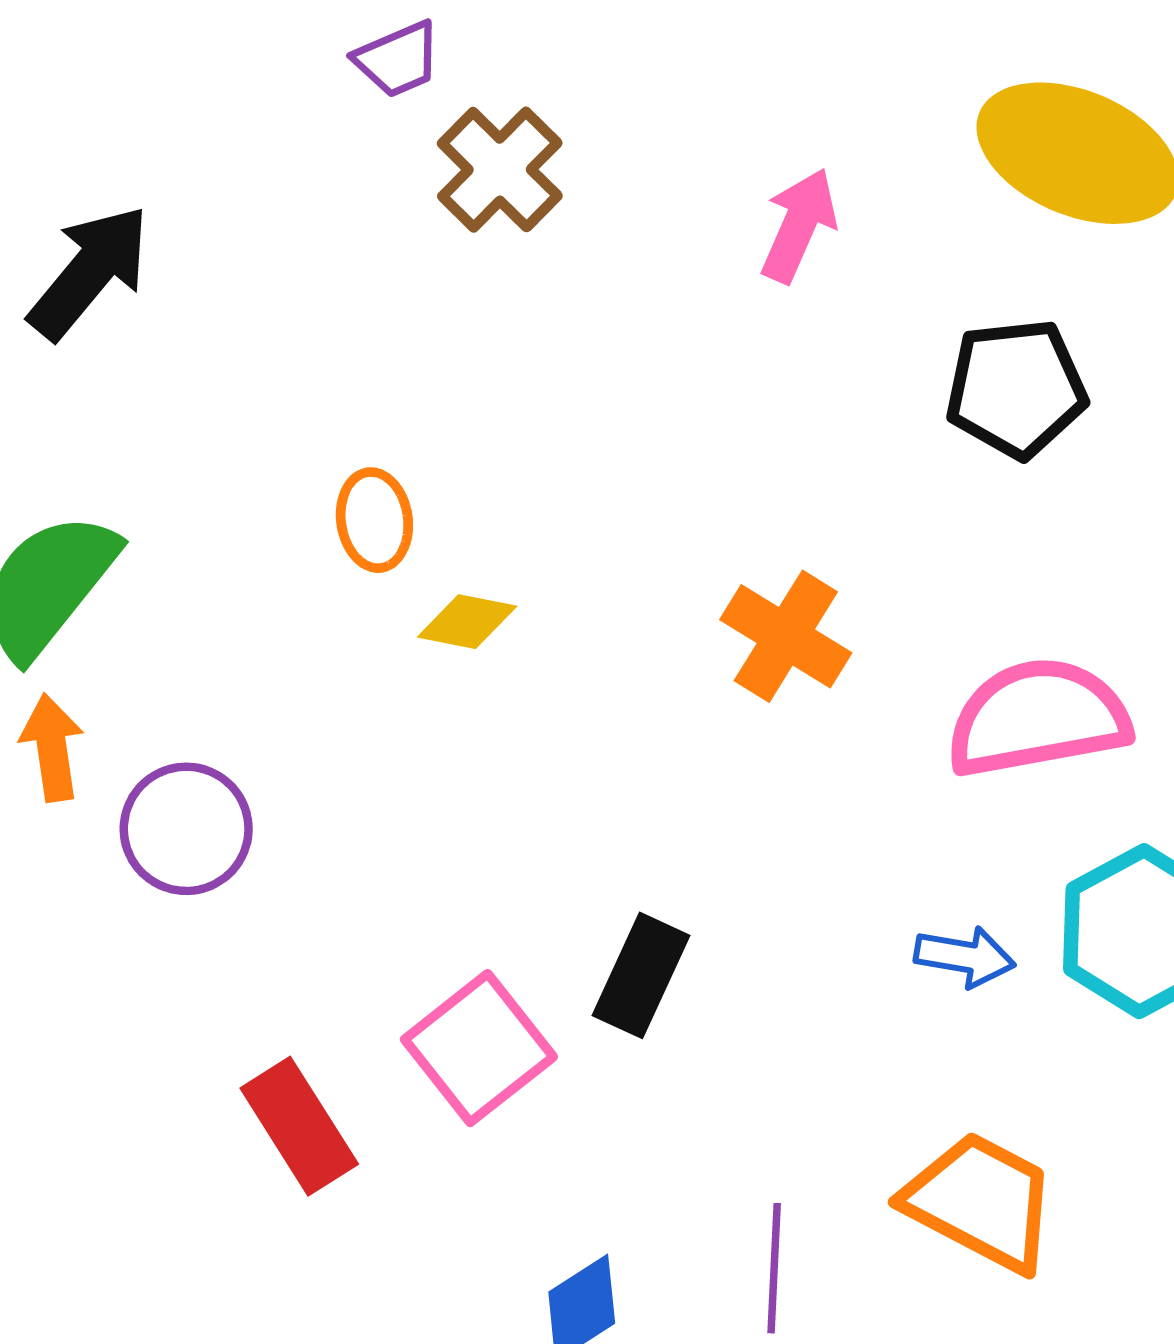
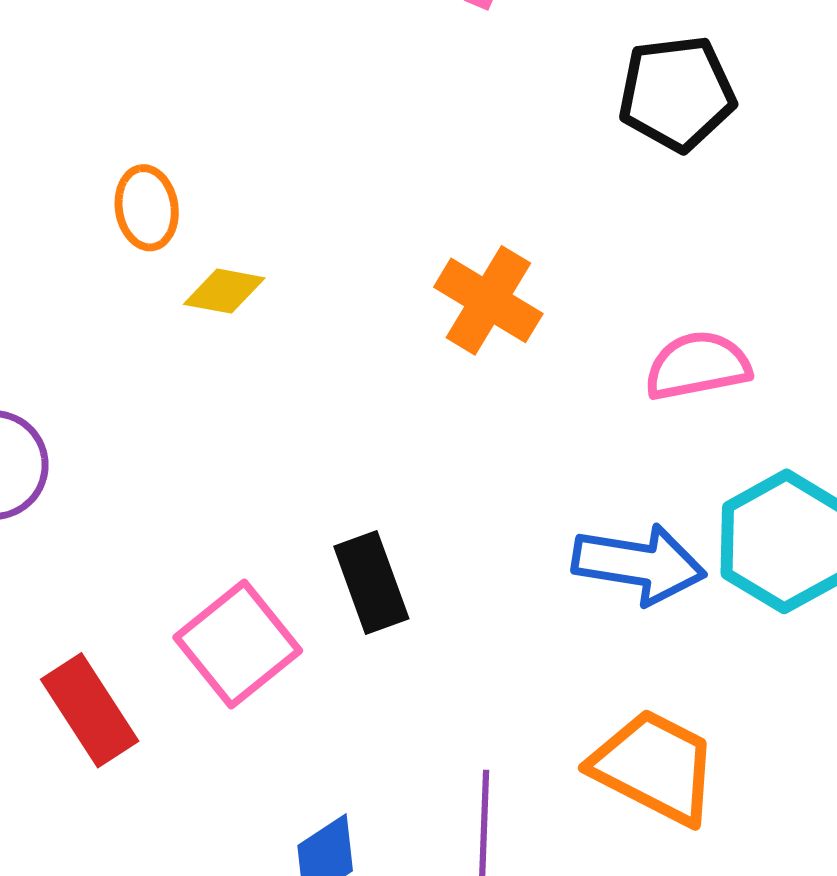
pink semicircle: (1038, 718) -> (698, 366), size x0.7
blue arrow: (965, 957) -> (639, 564), size x1.6
black rectangle: (641, 975) -> (371, 582), turned -44

